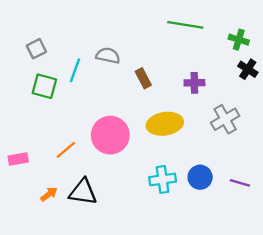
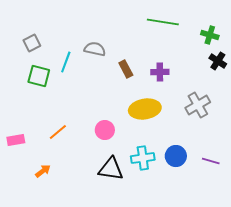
purple cross: (194, 83) -> (160, 72), moved
pink circle: (110, 135) -> (105, 130), moved, size x0.6
black triangle: (83, 192) -> (111, 169), moved

